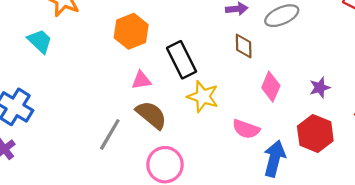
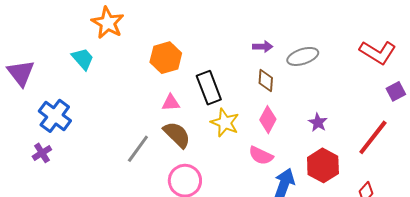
pink diamond: (271, 87) -> (268, 120), moved
purple star: (320, 88) -> (318, 122), moved, turned -30

